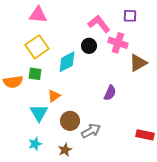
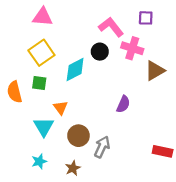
orange semicircle: (13, 82) -> (15, 92), turned 84
orange triangle: (54, 96) -> (61, 108), turned -32
gray arrow: (91, 131) -> (102, 147), turned -36

